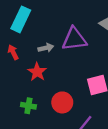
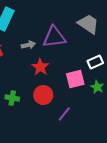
red star: (37, 72) -> (40, 67), moved

